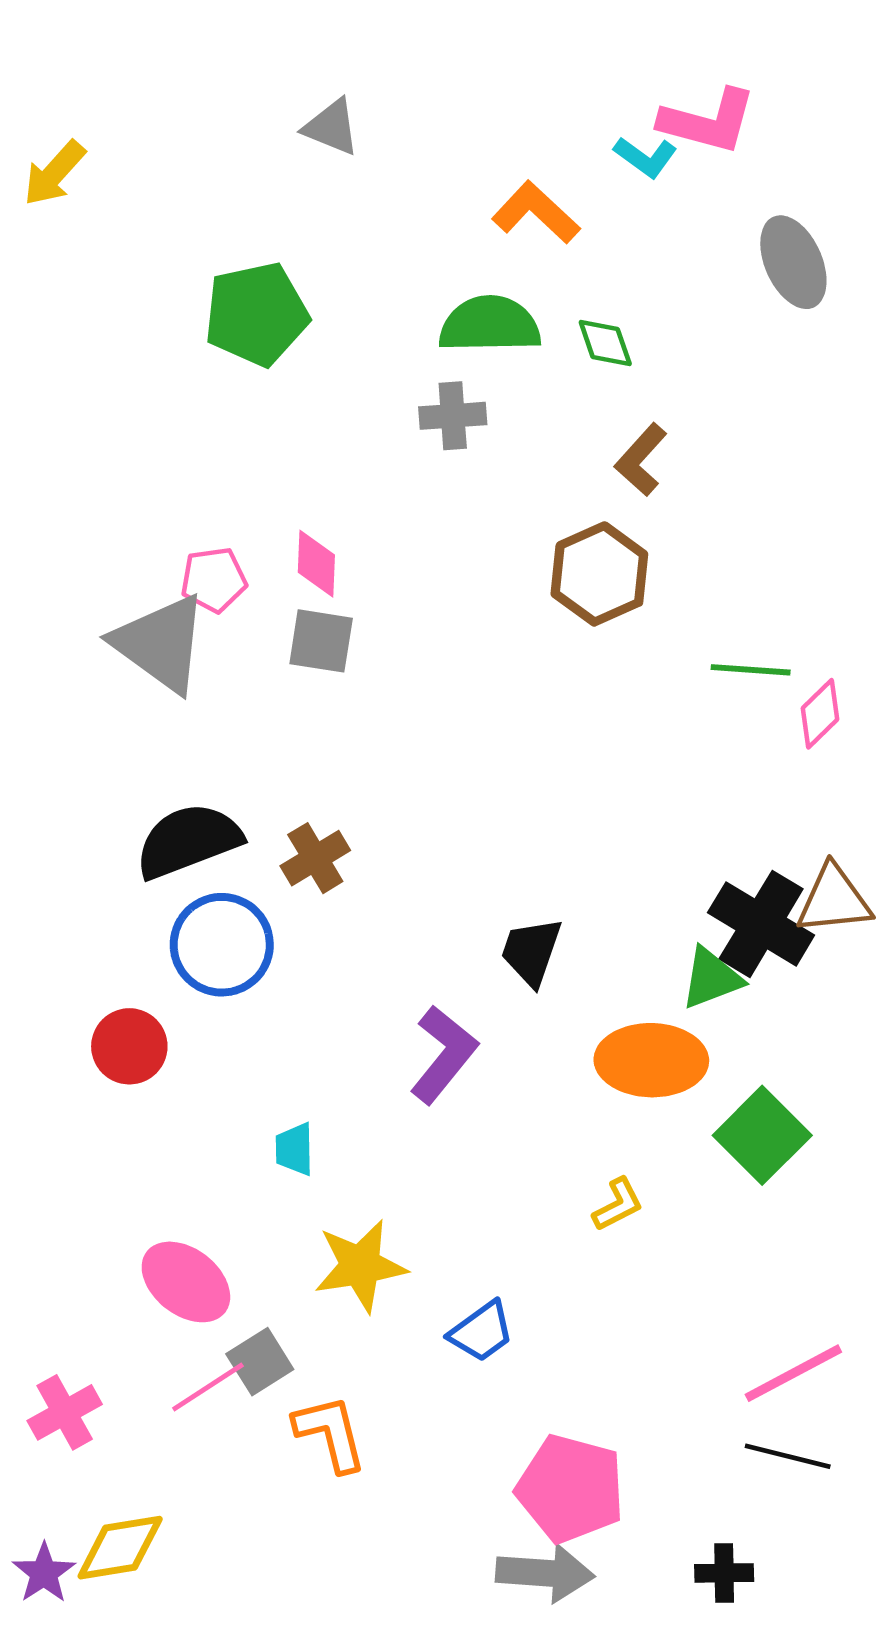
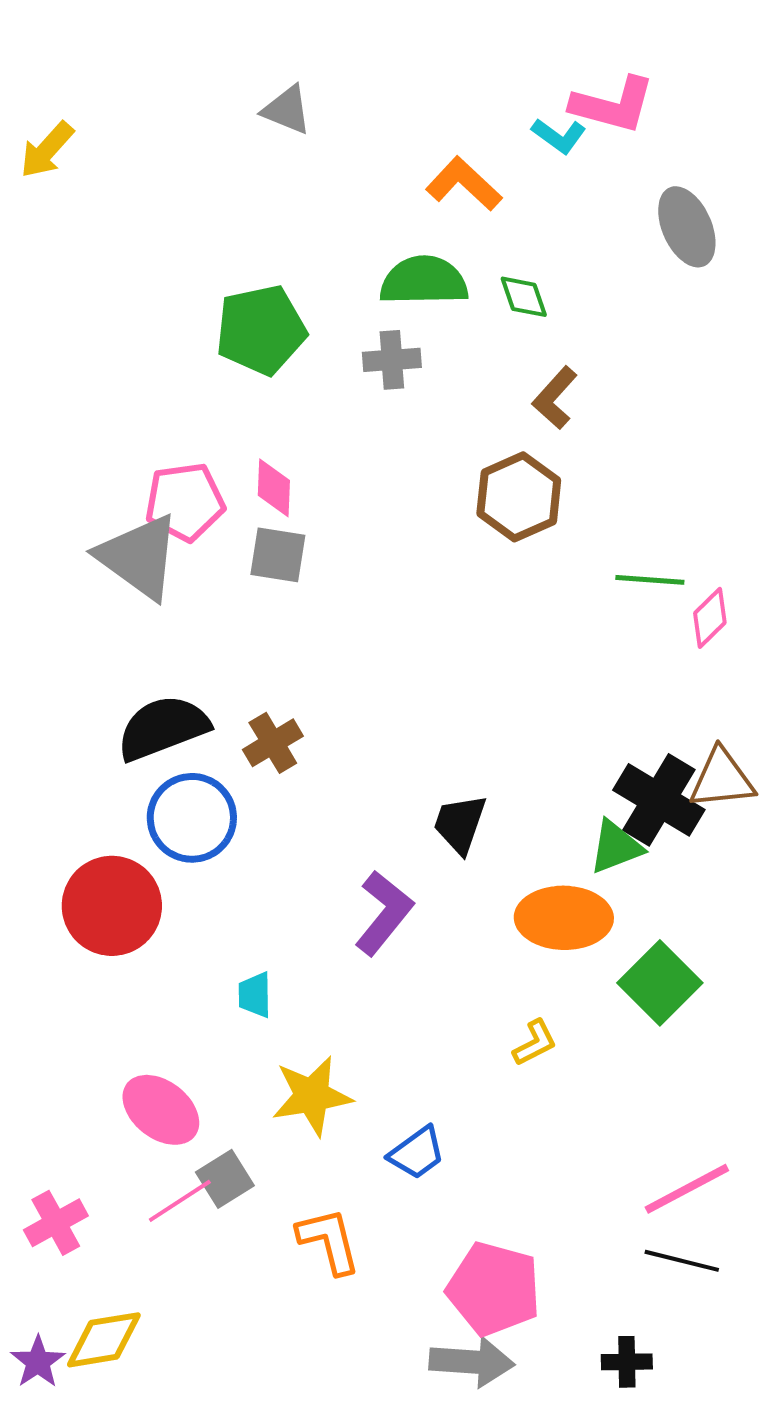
green pentagon: (256, 314) -> (261, 330), moved
pink pentagon: (214, 580) -> (185, 502), size x1.4
red circle: (129, 1046) -> (112, 906), size x1.5
orange L-shape: (330, 1433) -> (329, 1241), moved

